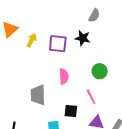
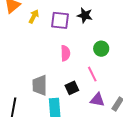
gray trapezoid: (38, 95) -> (40, 85), moved
black square: (71, 111) -> (72, 88), turned -32

